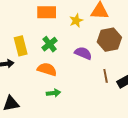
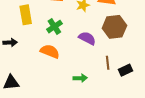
yellow rectangle: (21, 46) -> (26, 15), moved
green arrow: (53, 93) -> (80, 78), moved

